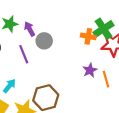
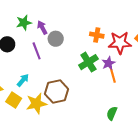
green cross: (103, 29) -> (88, 62), moved
purple star: (90, 70) -> (109, 63), moved

